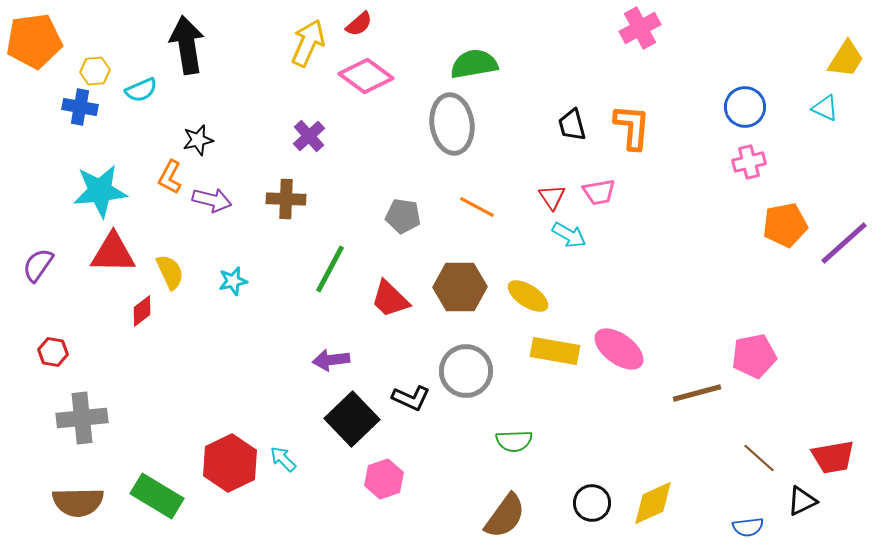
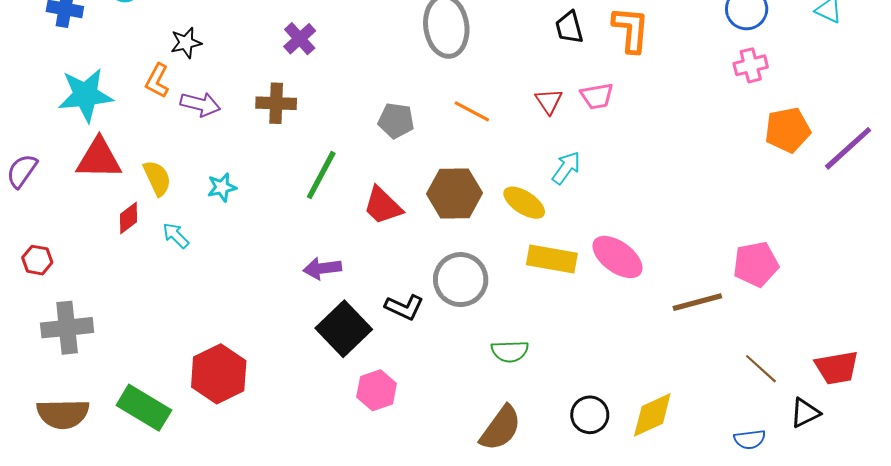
cyan arrow: (569, 235) -> (566, 168), moved, turned -84
cyan arrow: (283, 459) -> (176, 235), moved

